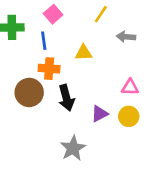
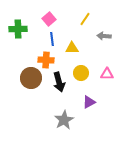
blue line: (44, 41) -> (52, 39), moved
purple triangle: (100, 114) -> (89, 102), moved
yellow circle: (129, 116) -> (81, 73), moved

